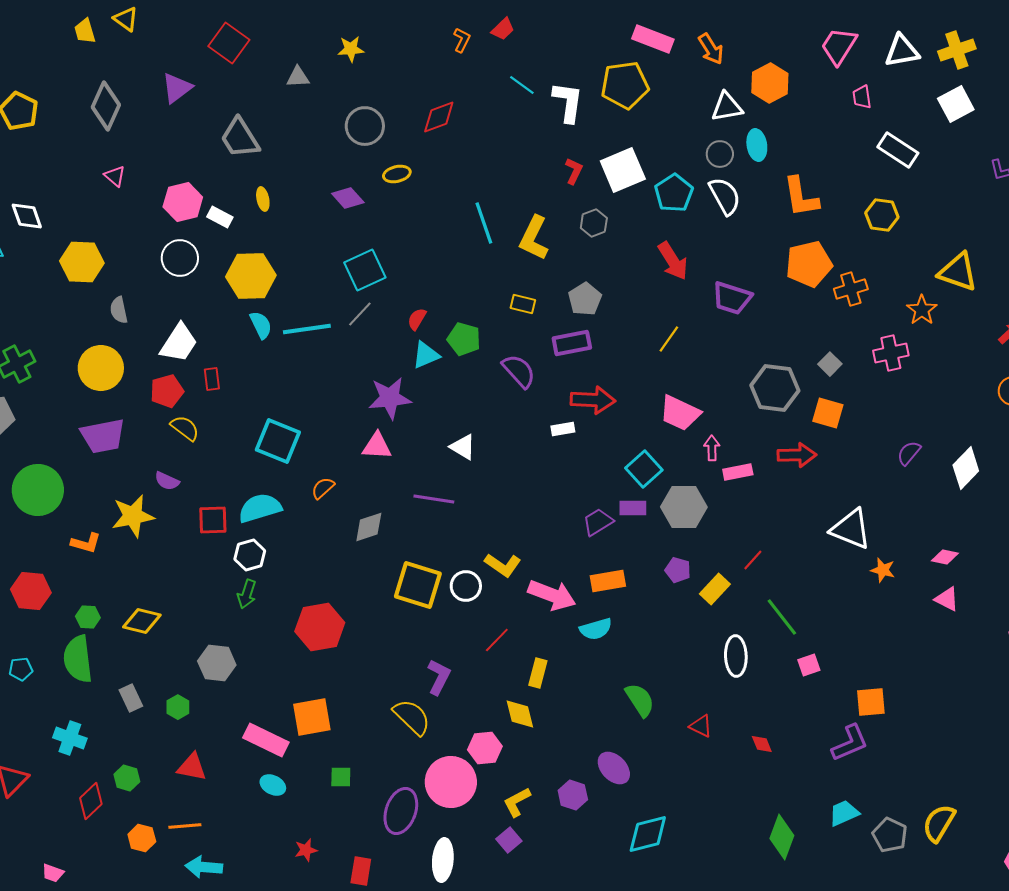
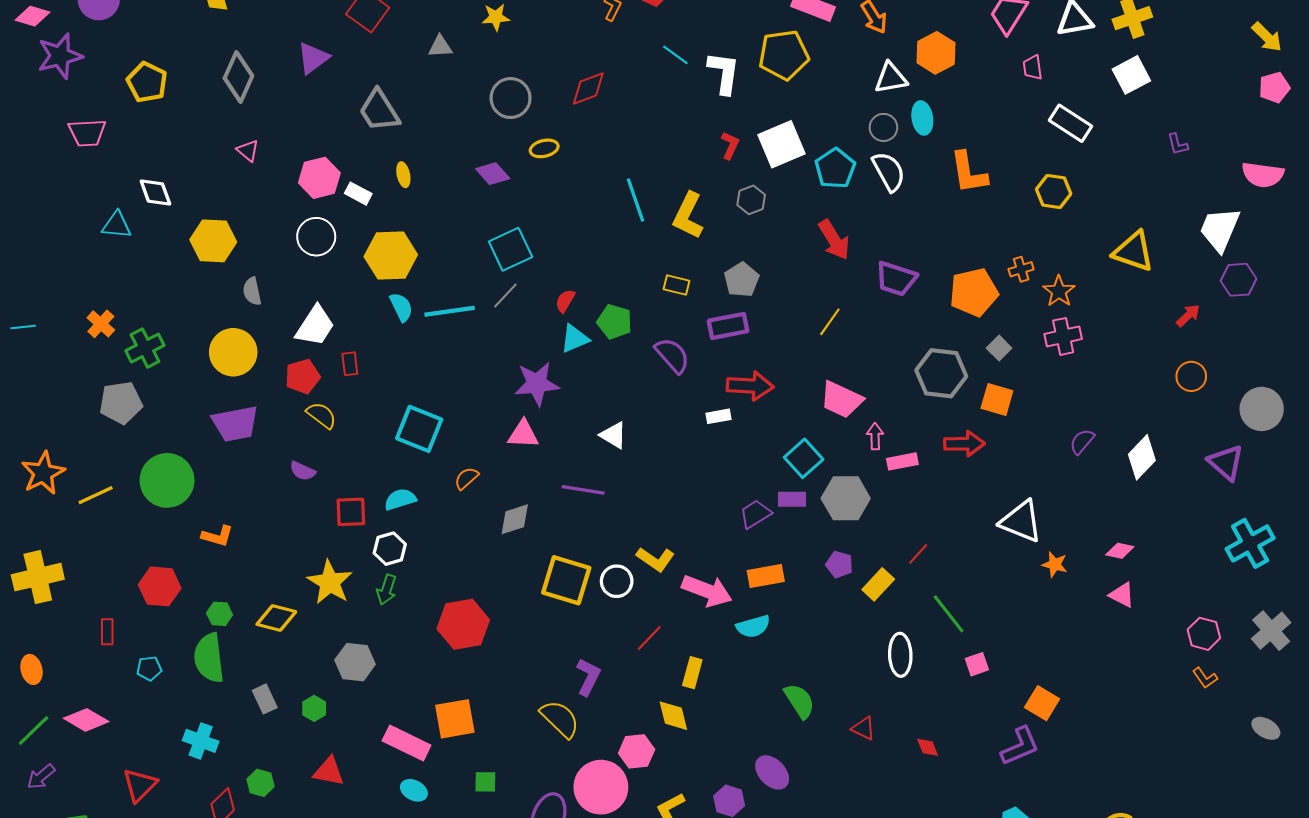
orange pentagon: (809, 264) -> (974, 292), moved
orange cross: (851, 289) -> (1021, 269), size x0.7
orange star: (922, 310) -> (1059, 291), moved
cyan semicircle: (260, 508) -> (400, 499), size x0.7
yellow star: (133, 516) -> (330, 582), moved, turned -30
orange square: (871, 702) -> (1042, 703), turned 36

